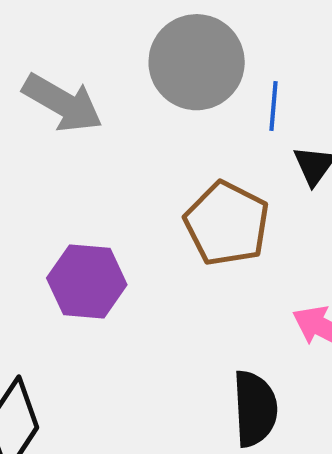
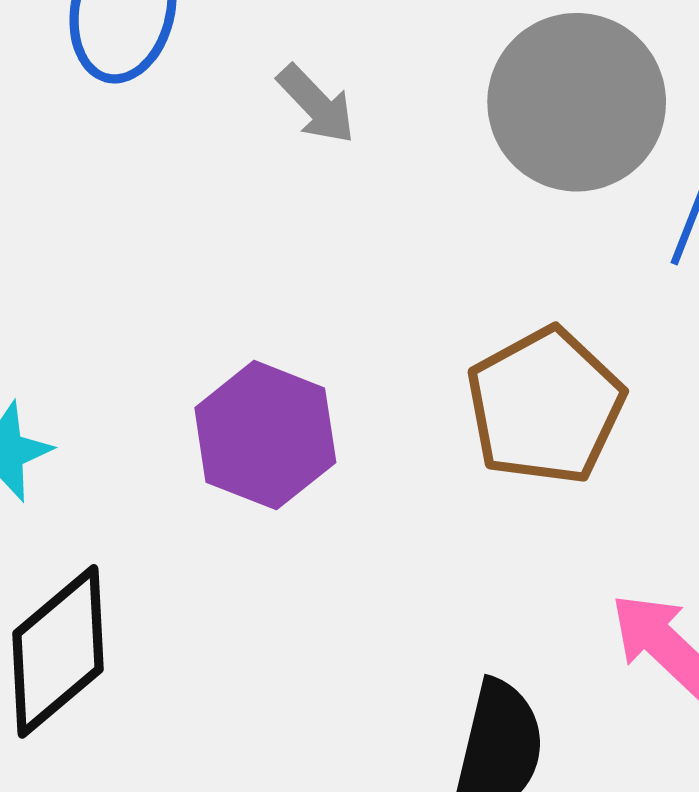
gray arrow: (63, 103) -> (316, 104), size x0.6

